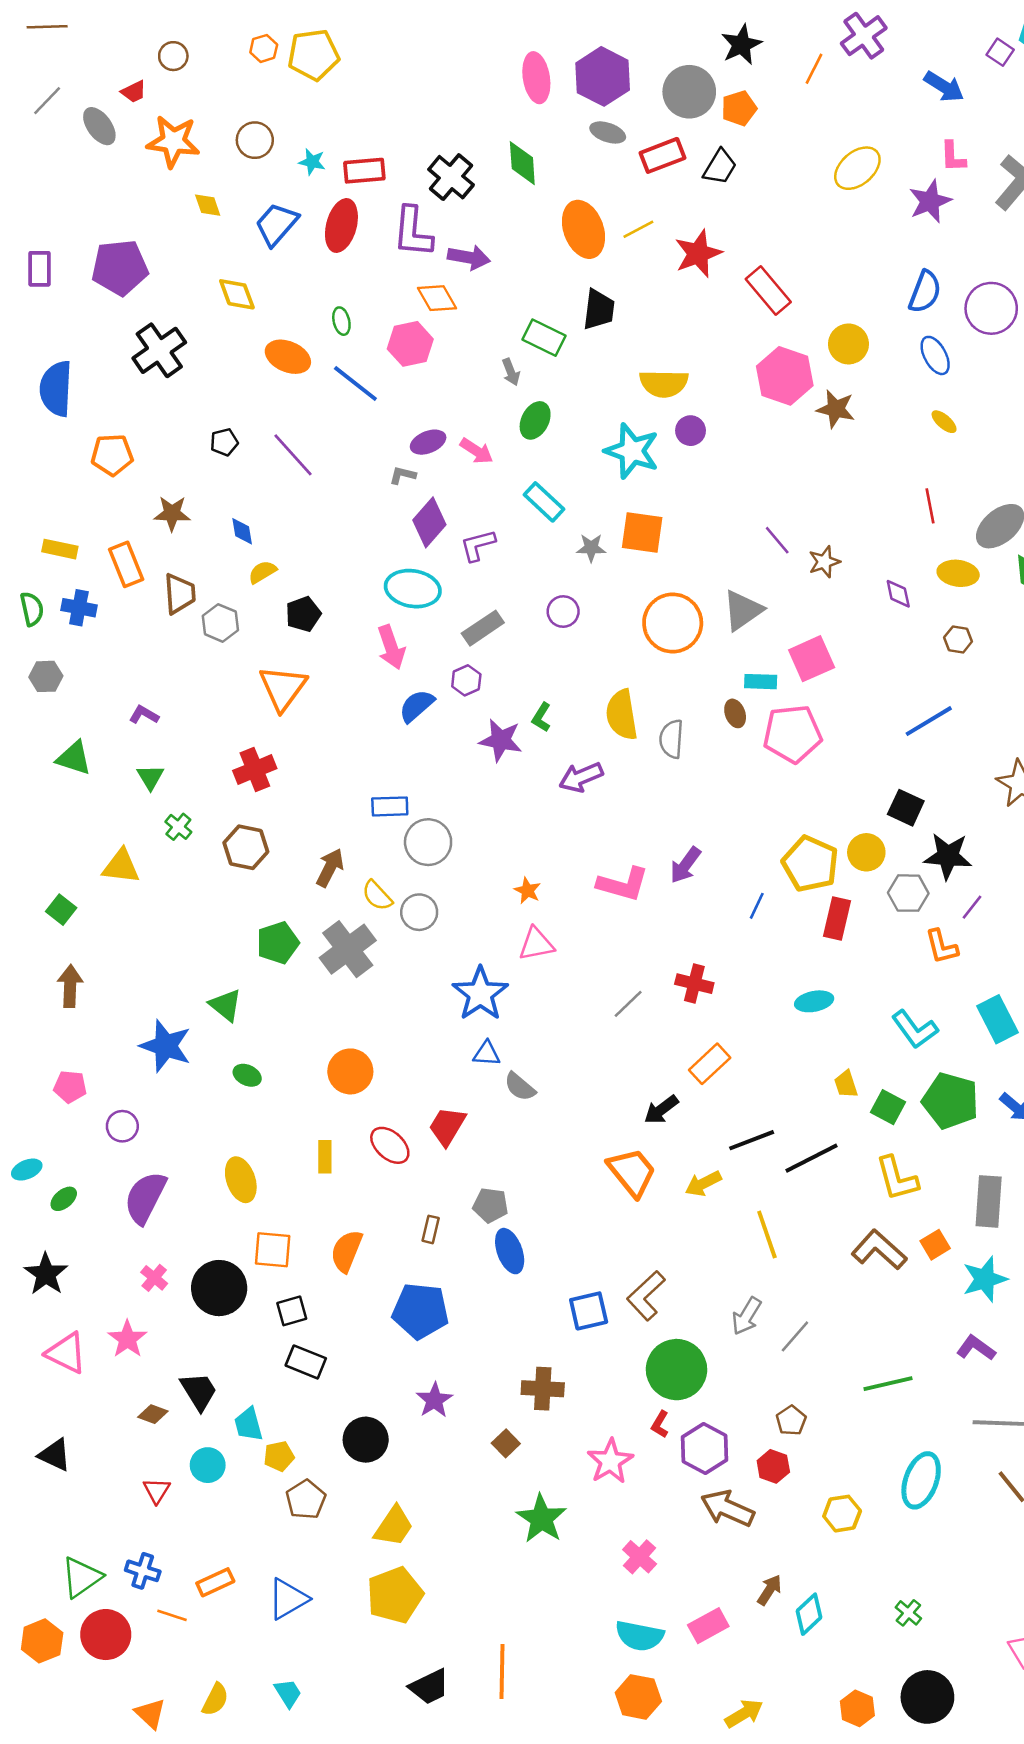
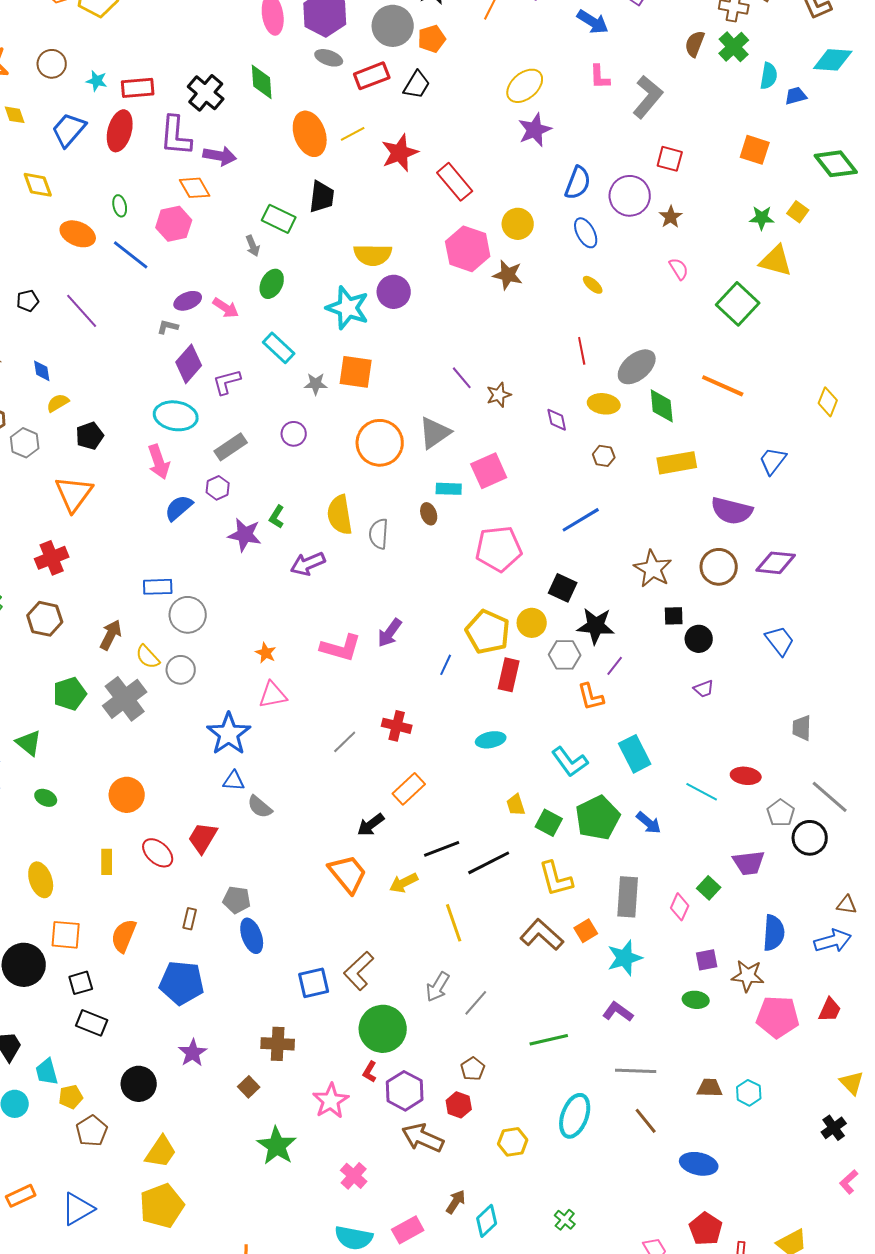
purple star: (930, 201) -> (535, 130), moved
purple circle: (691, 431) -> (394, 292), size x1.4
pink pentagon: (792, 734) -> (499, 549), moved
green pentagon: (950, 1101) -> (598, 818), turned 30

